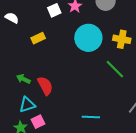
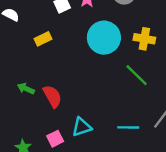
cyan triangle: (27, 105) -> (82, 127), moved
cyan line: (91, 117) -> (128, 127), moved
pink square: (38, 122) -> (55, 139), moved

